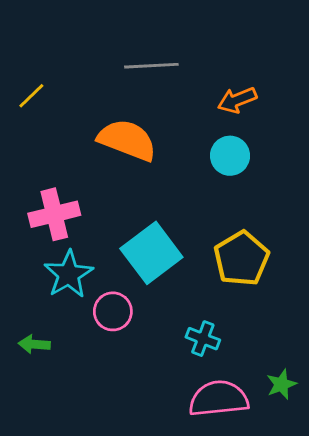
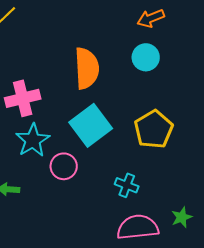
orange semicircle: (127, 140) -> (87, 68), moved, turned 66

